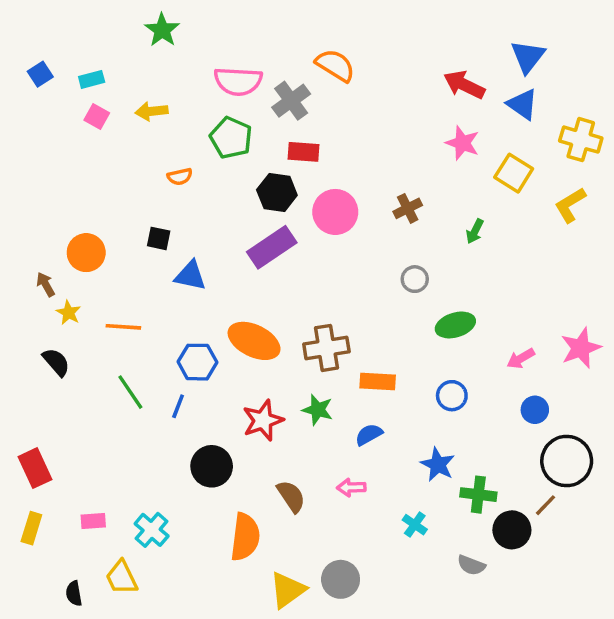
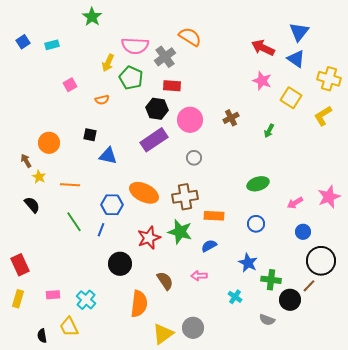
yellow arrow: (152, 111) -> (108, 63), moved, turned -60
pink square: (97, 117) -> (70, 85), moved, turned 32
gray circle: (415, 279) -> (194, 158), moved
green star: (318, 410) -> (180, 232), size x1.4

